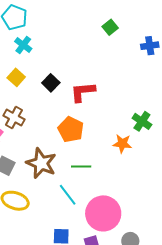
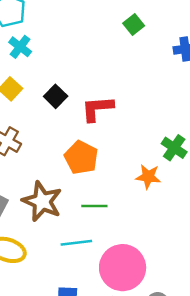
cyan line: (68, 195) -> (76, 243), turned -60

